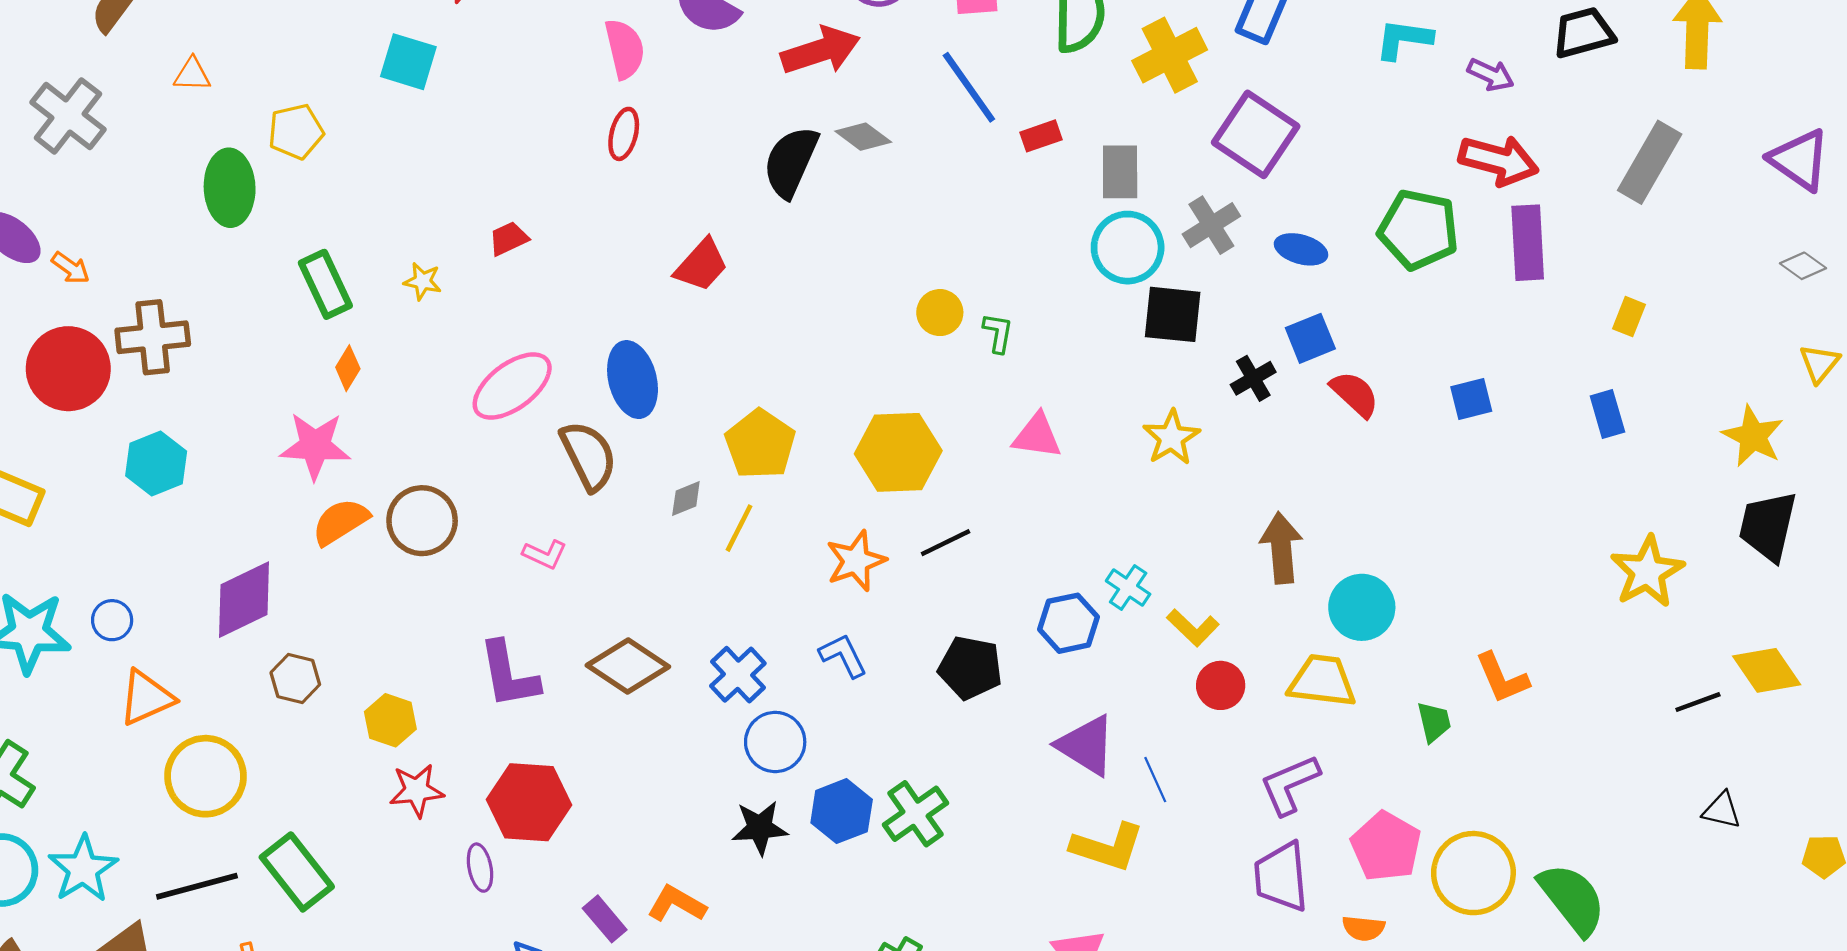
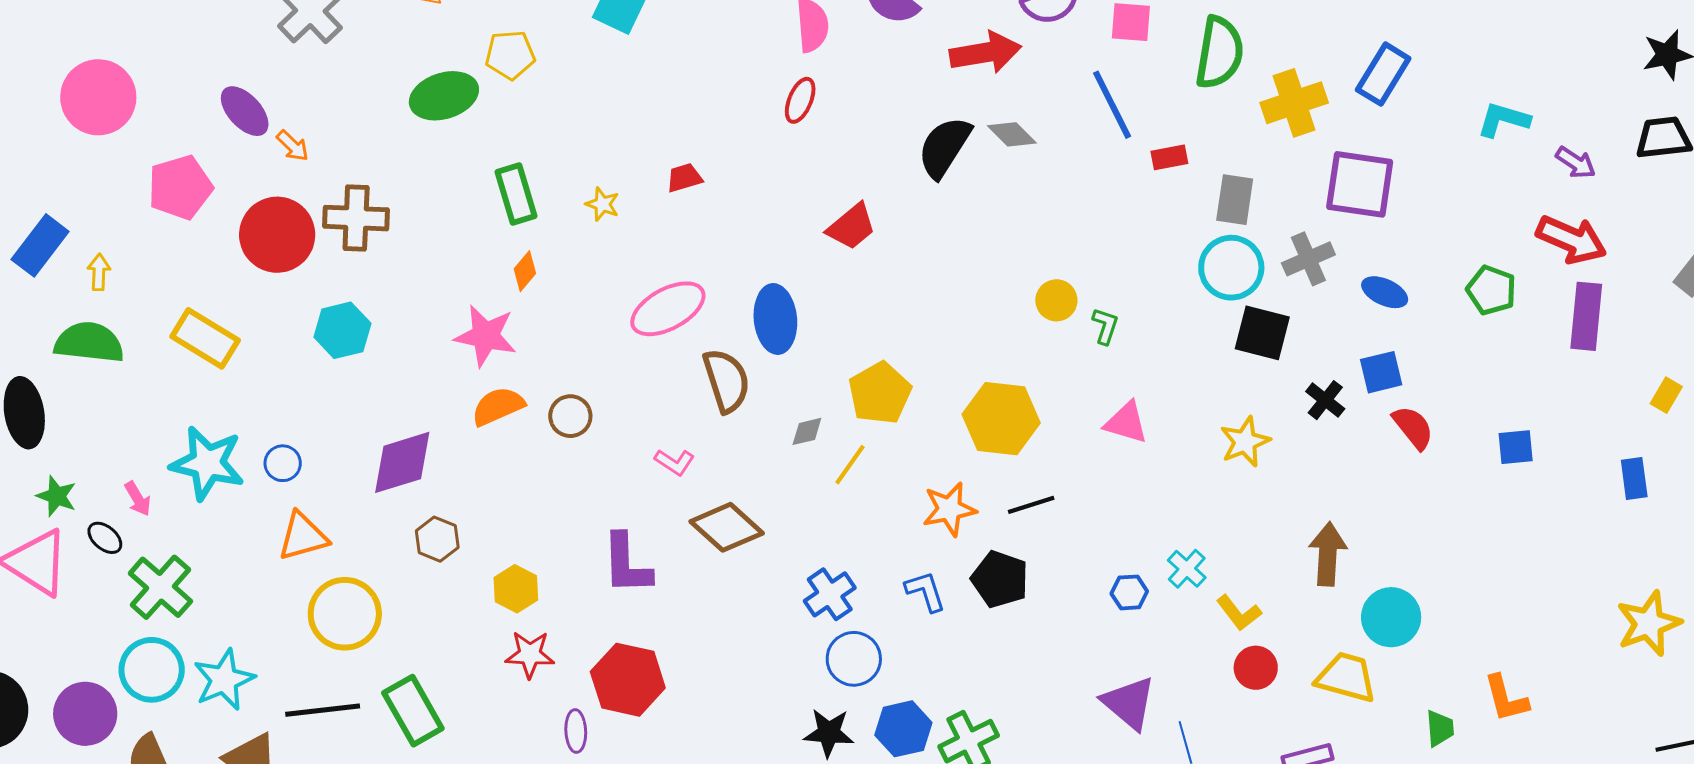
purple square: (1256, 134) -> (1360, 184), turned -34
green ellipse: (230, 188) -> (444, 96), turned 66
green pentagon: (1418, 230) -> (1491, 290), size x0.7
black cross: (1253, 378) -> (1325, 400), turned -30
brown circle: (422, 521) -> (570, 416), size x0.7
blue hexagon: (1068, 623) -> (1129, 592), size x0.7
brown diamond: (628, 666) -> (727, 527), moved
black pentagon: (970, 668) -> (1000, 579), moved

